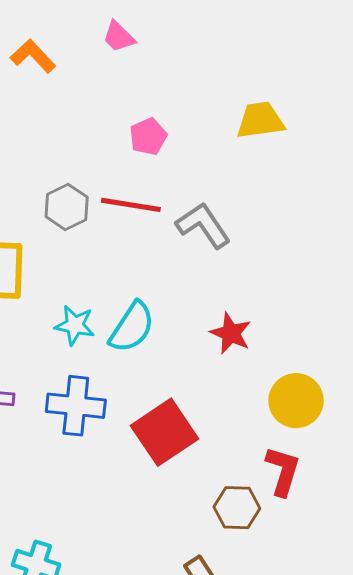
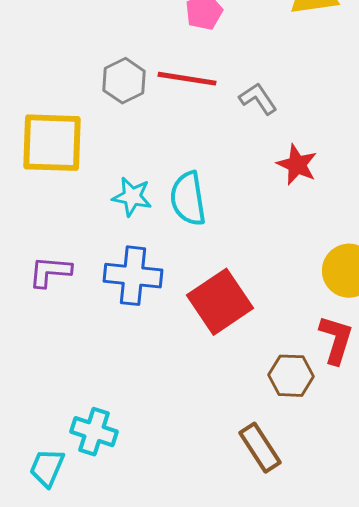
gray L-shape: (203, 225) -> (258, 99), size x0.7
cyan semicircle: (132, 327) -> (188, 199), turned 138
red star: (231, 333) -> (297, 165), moved

